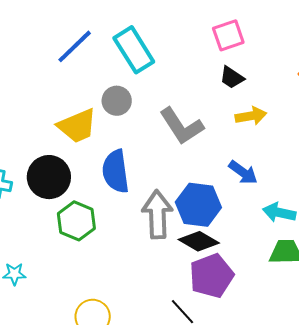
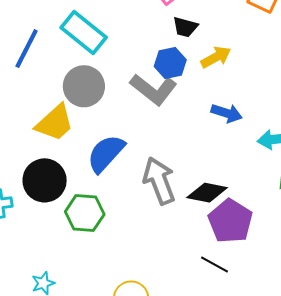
gray circle: (117, 101) -> (84, 86), size x1.4
blue semicircle: (116, 171) -> (106, 154), turned 69
blue hexagon: (198, 205) -> (170, 63), moved, size x0.7

